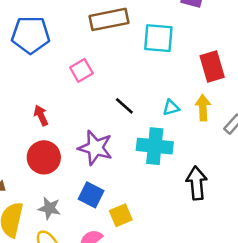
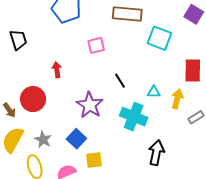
red circle: (44, 157) -> (33, 99), moved

